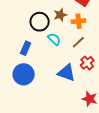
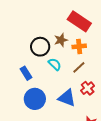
blue rectangle: (26, 48) -> (26, 73), turned -56
blue circle: (24, 74) -> (35, 99), moved

